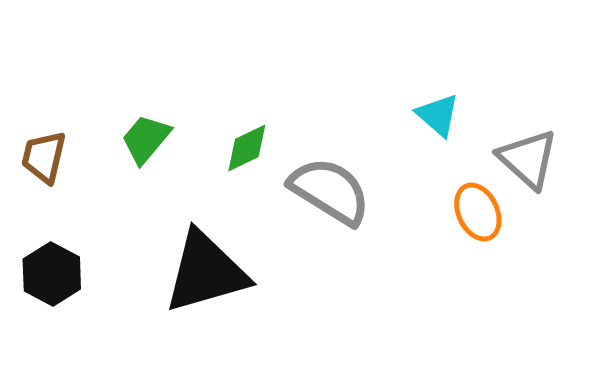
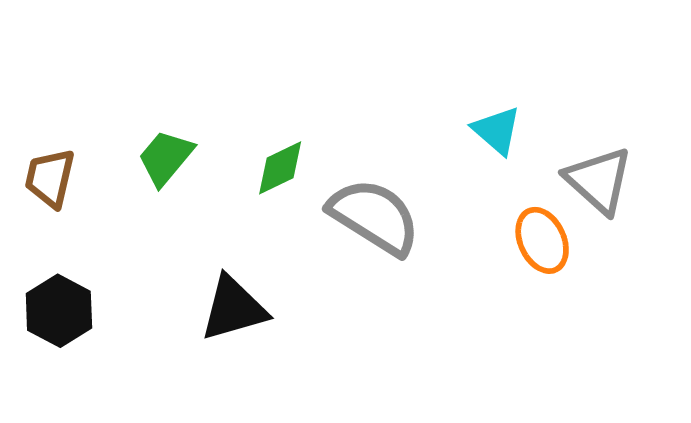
black triangle: (206, 272) -> (234, 308), size x0.7

